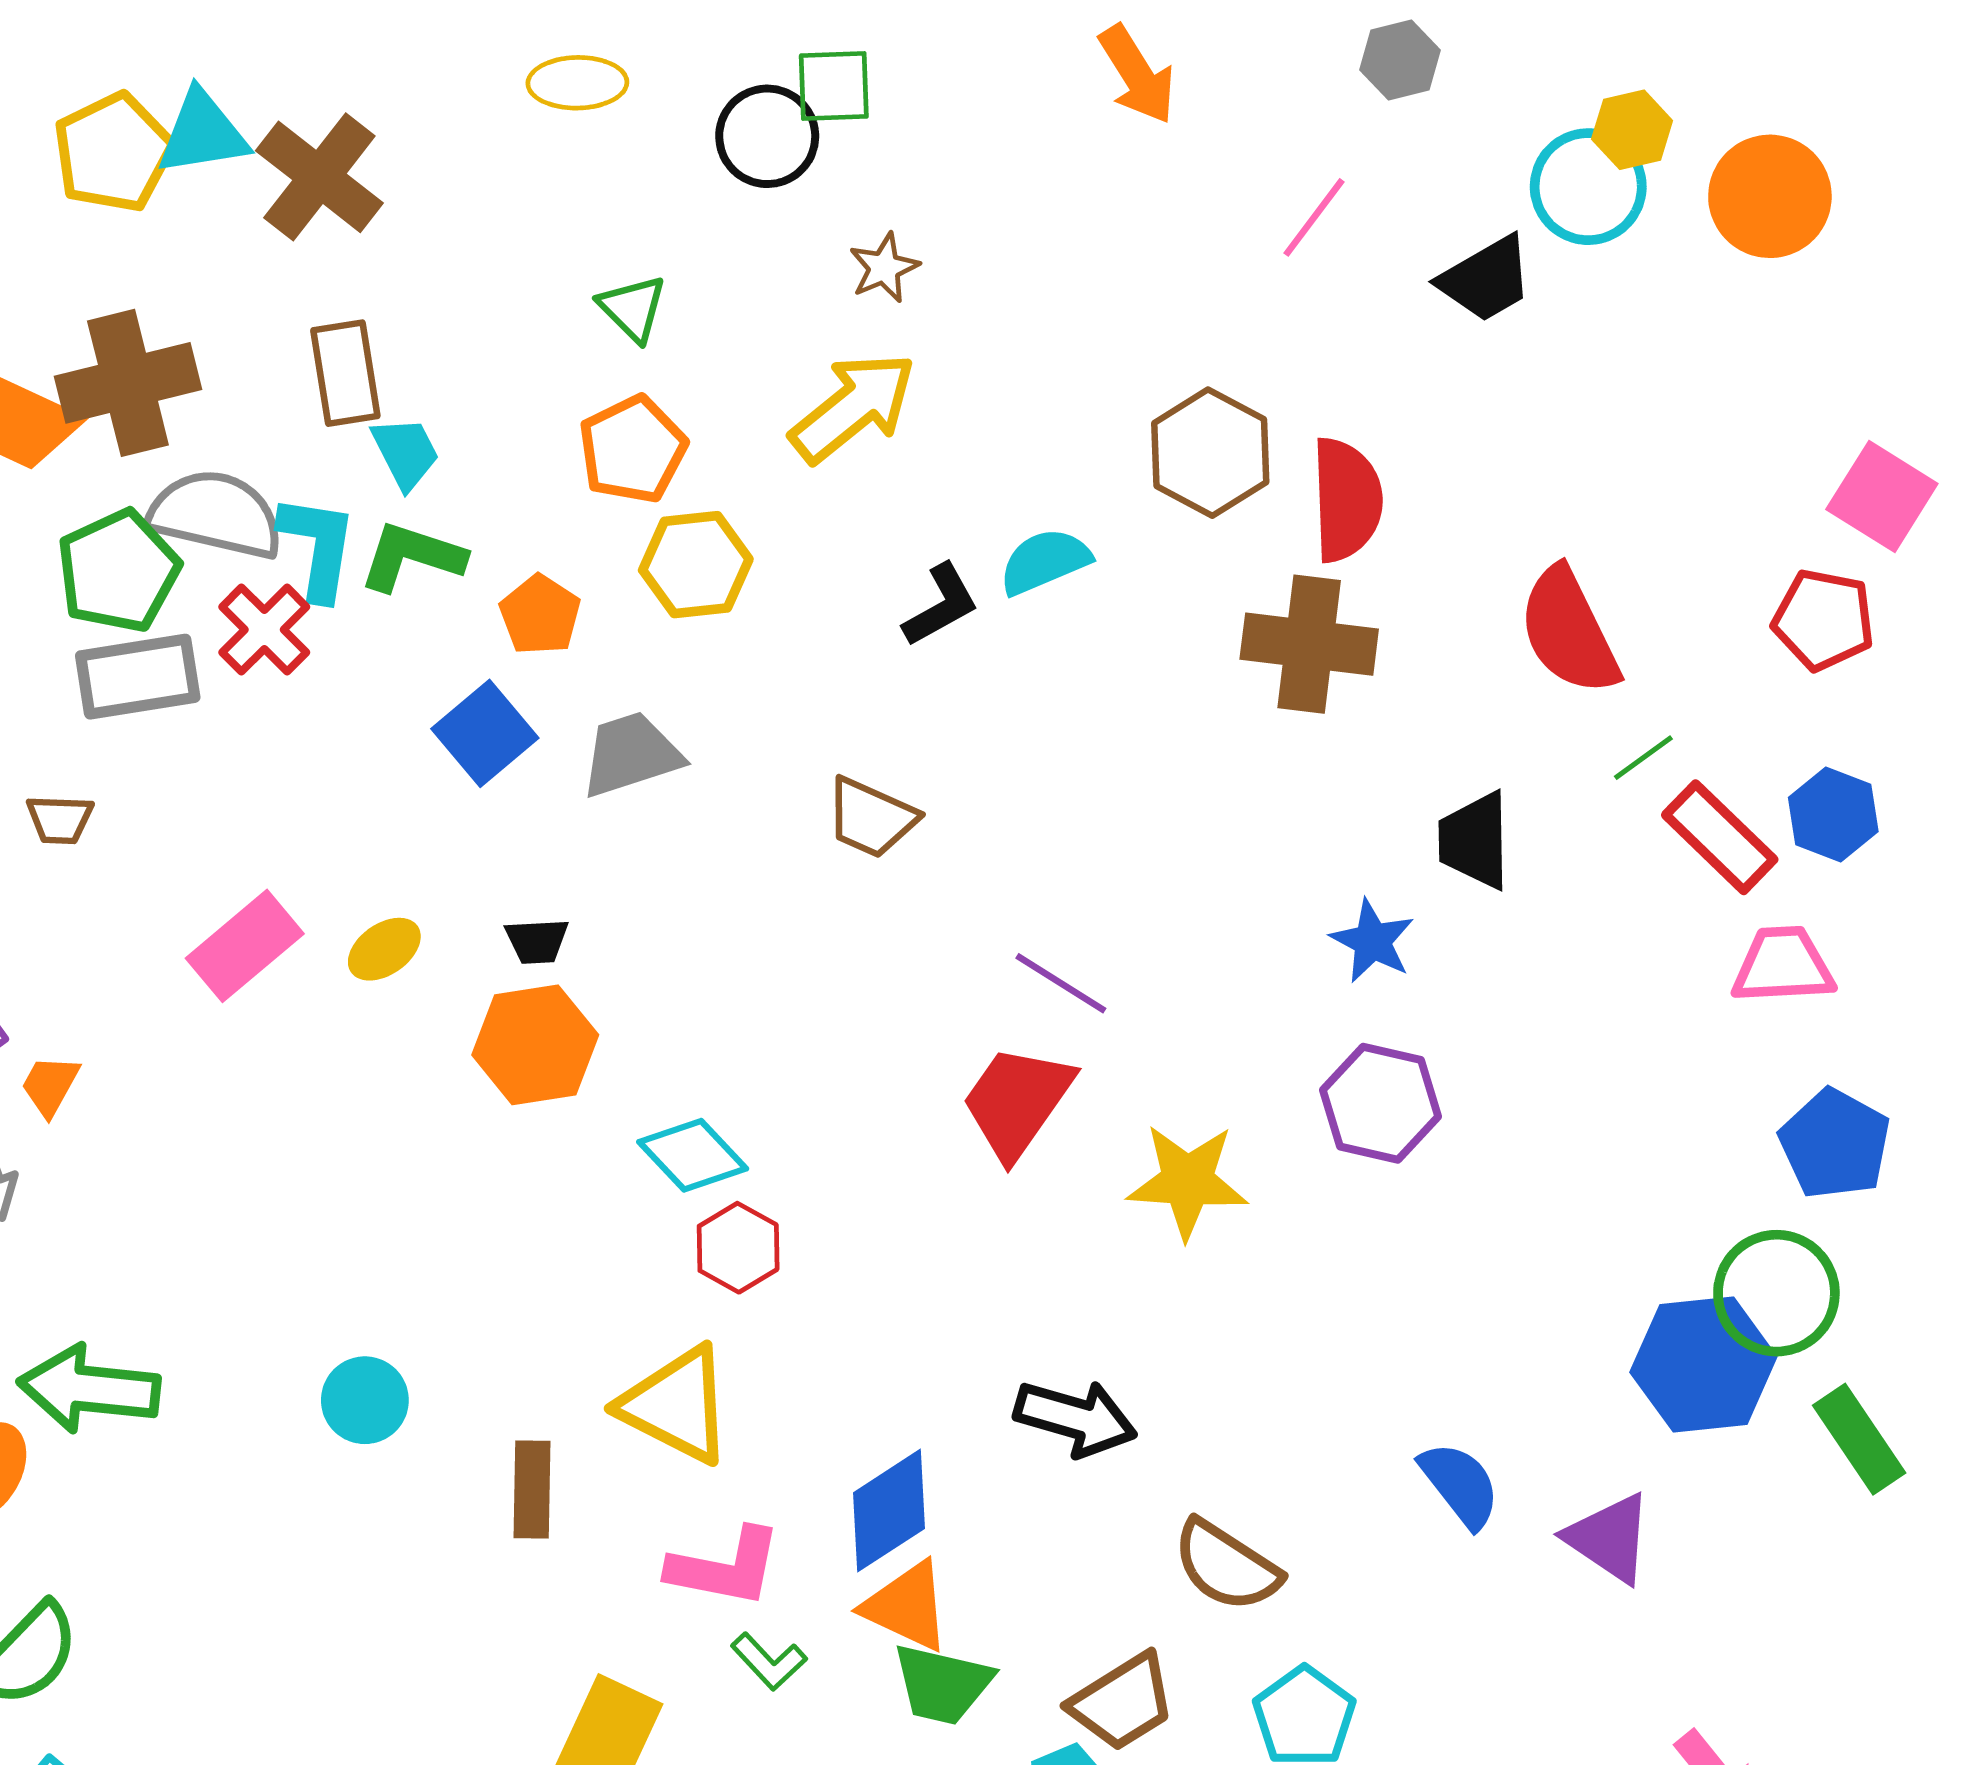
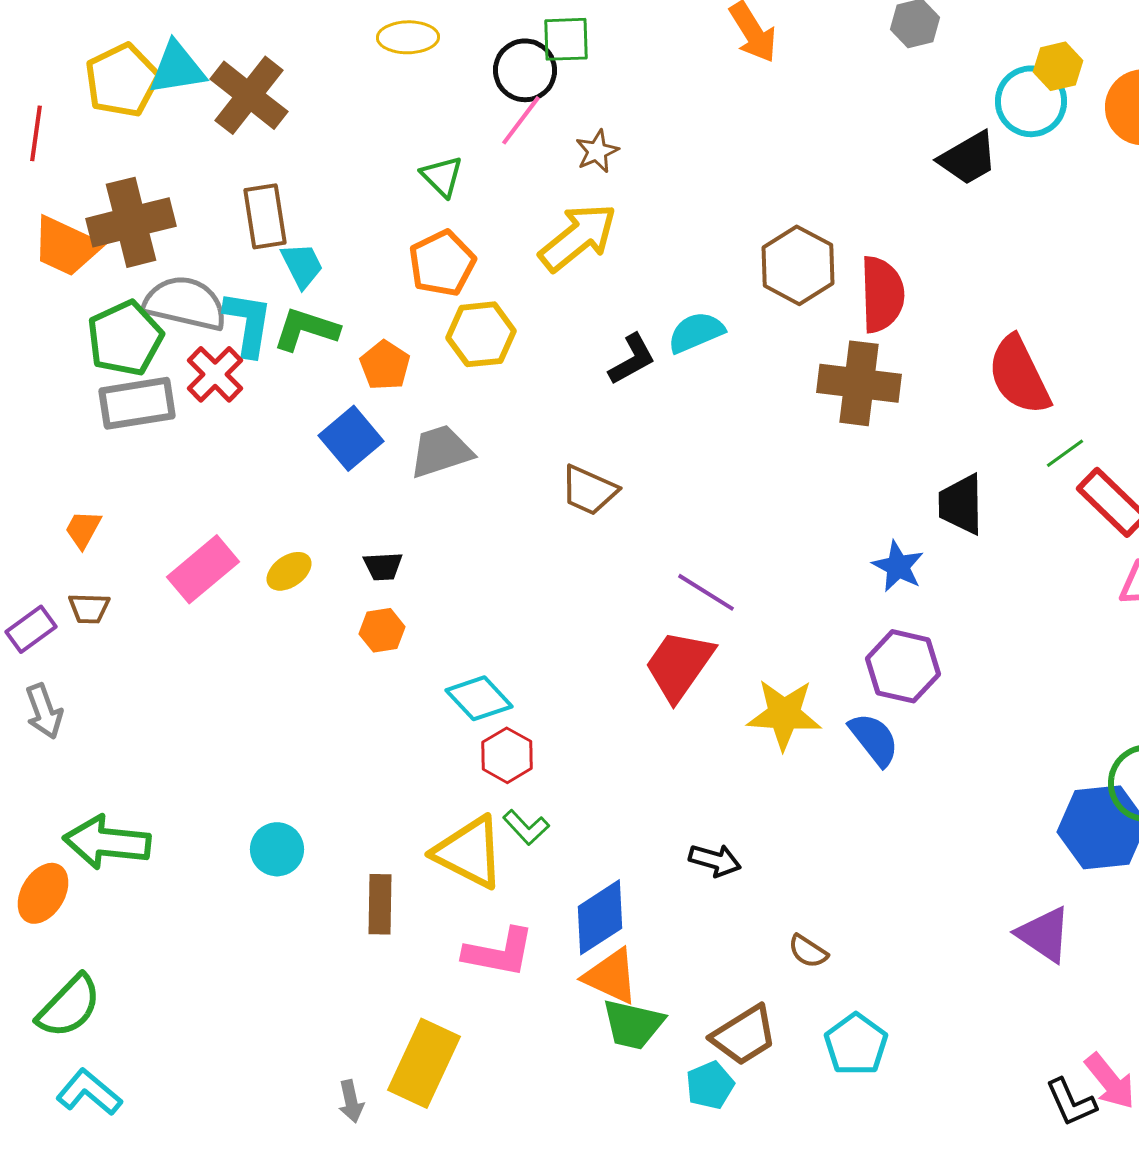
pink line: (1314, 217) -> (521, 120), moved
brown trapezoid: (60, 819) -> (89, 608), moved
orange hexagon: (535, 1045) -> (382, 630), size x0.6
orange trapezoid: (50, 1085) -> (83, 529), moved
black arrow: (1076, 1418) -> (715, 860), size x0.7
blue semicircle: (1460, 1485) -> (874, 739), moved
brown semicircle: (1226, 1566) -> (808, 951), size x0.6
green L-shape: (769, 1661) -> (526, 827), moved

